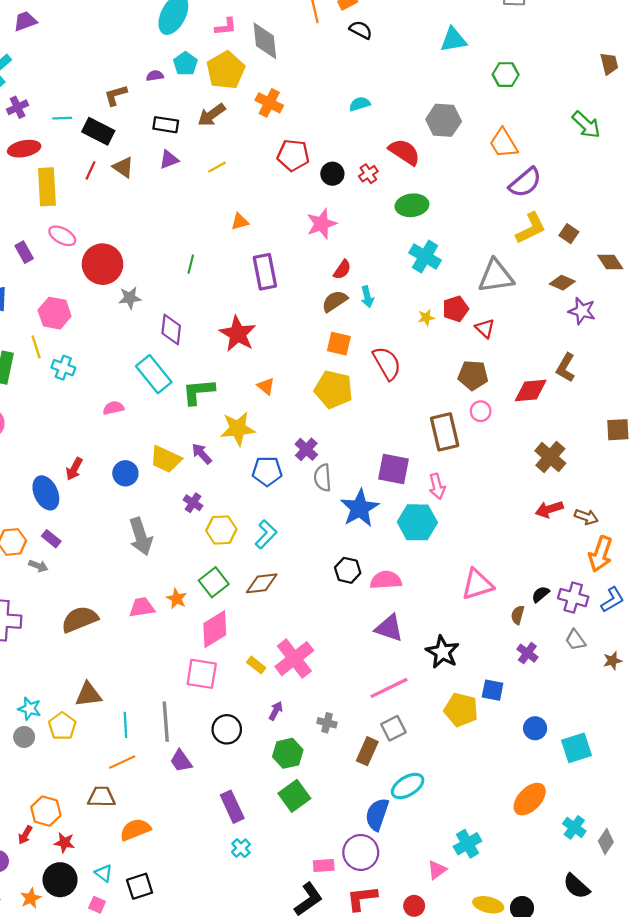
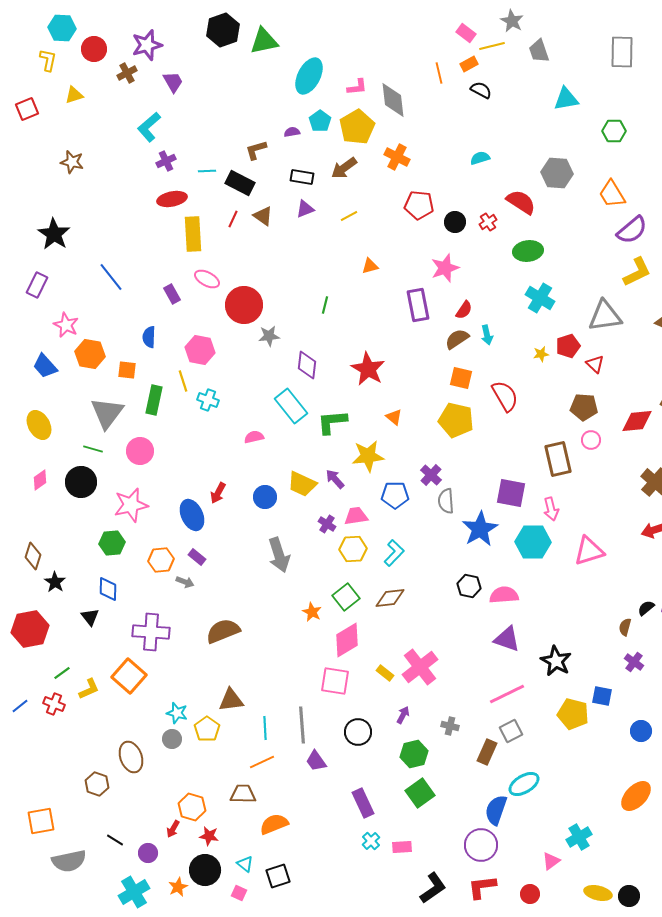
purple trapezoid: (25, 21) -> (173, 82), turned 80
purple rectangle: (265, 272) -> (418, 305), moved
pink triangle: (477, 584) -> (589, 551), moved
pink trapezoid: (142, 607) -> (356, 516), moved
pink rectangle: (324, 866) -> (402, 847), moved

